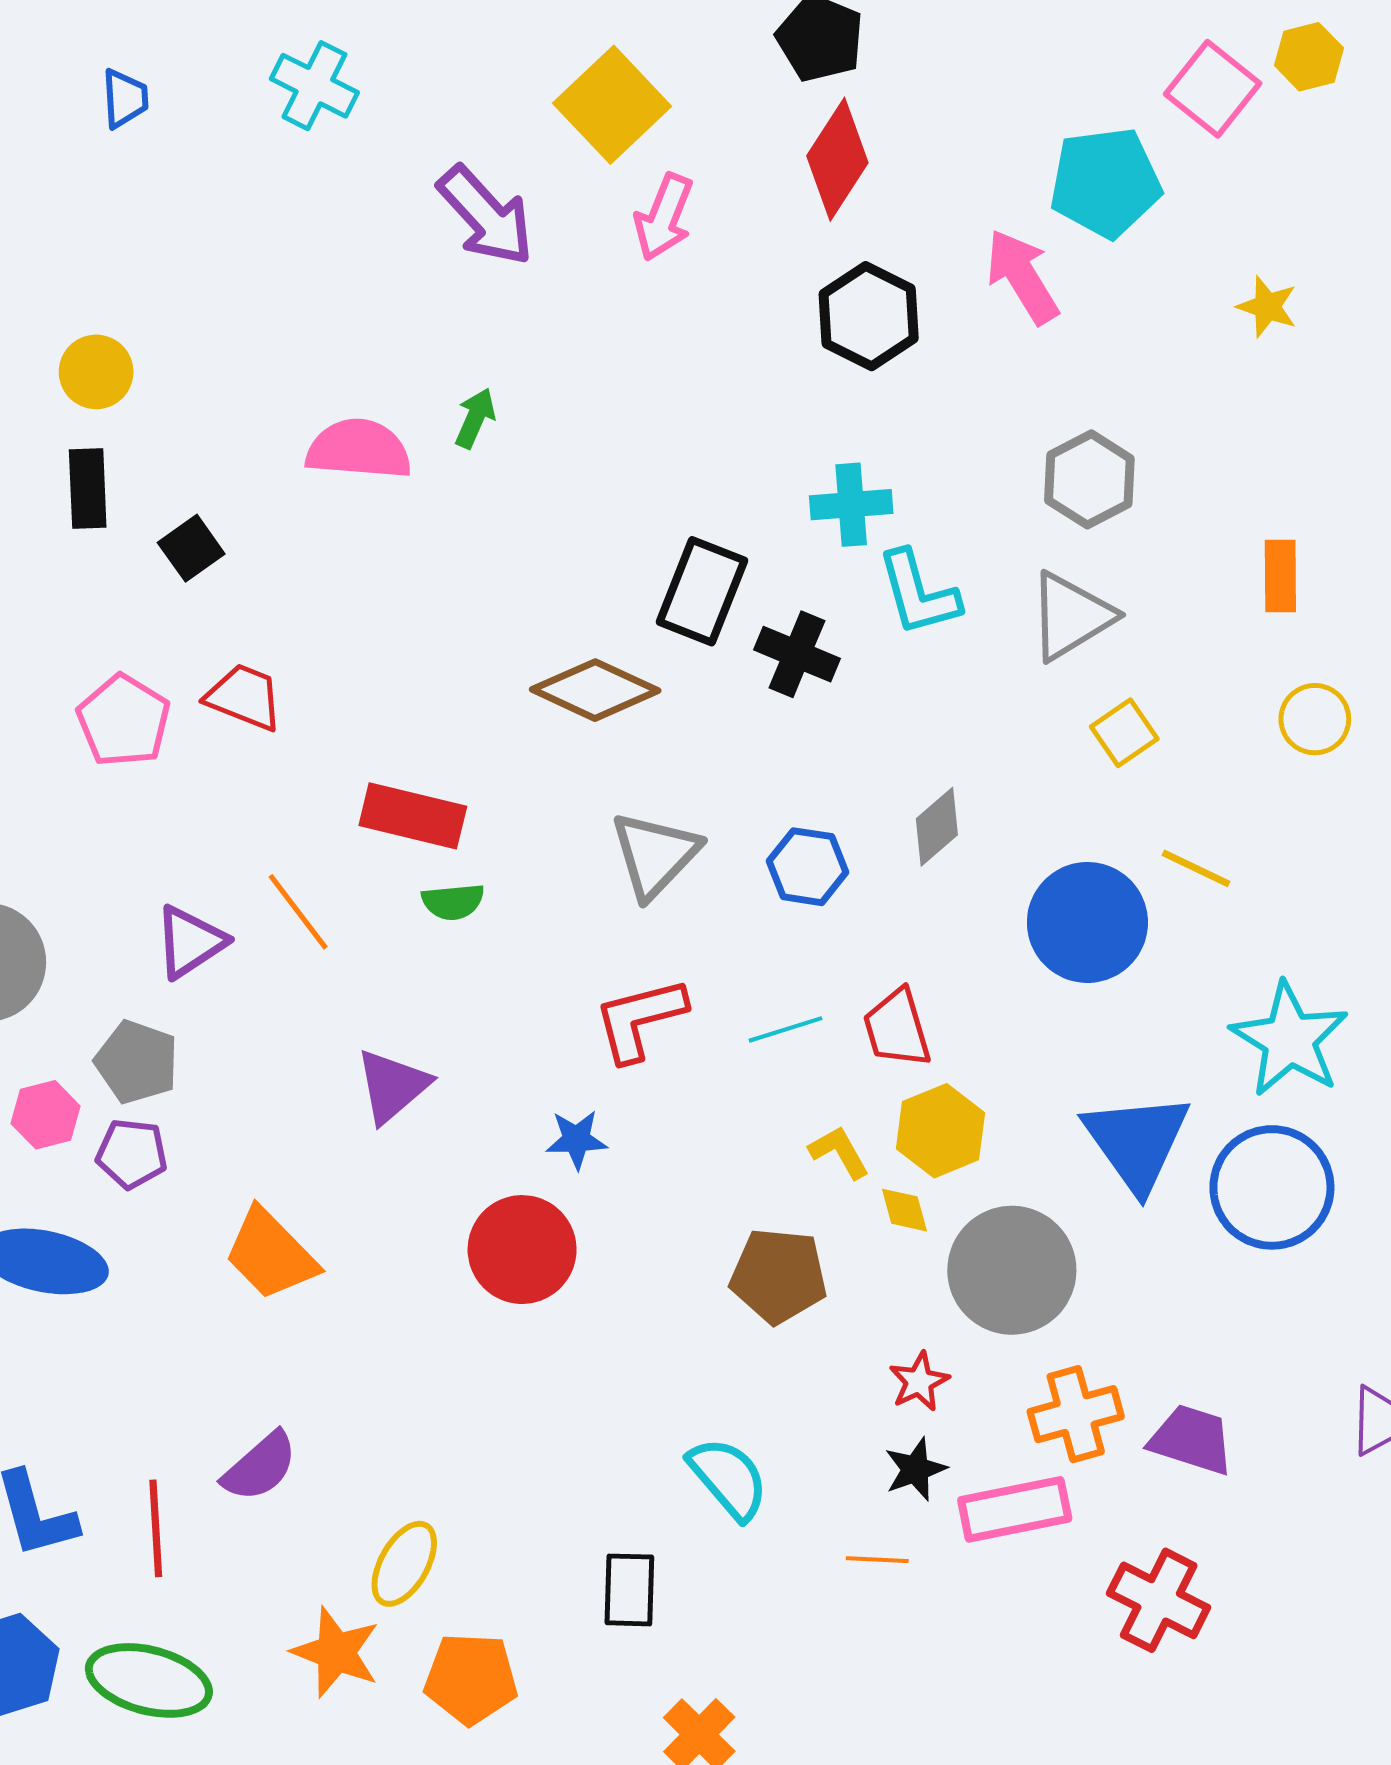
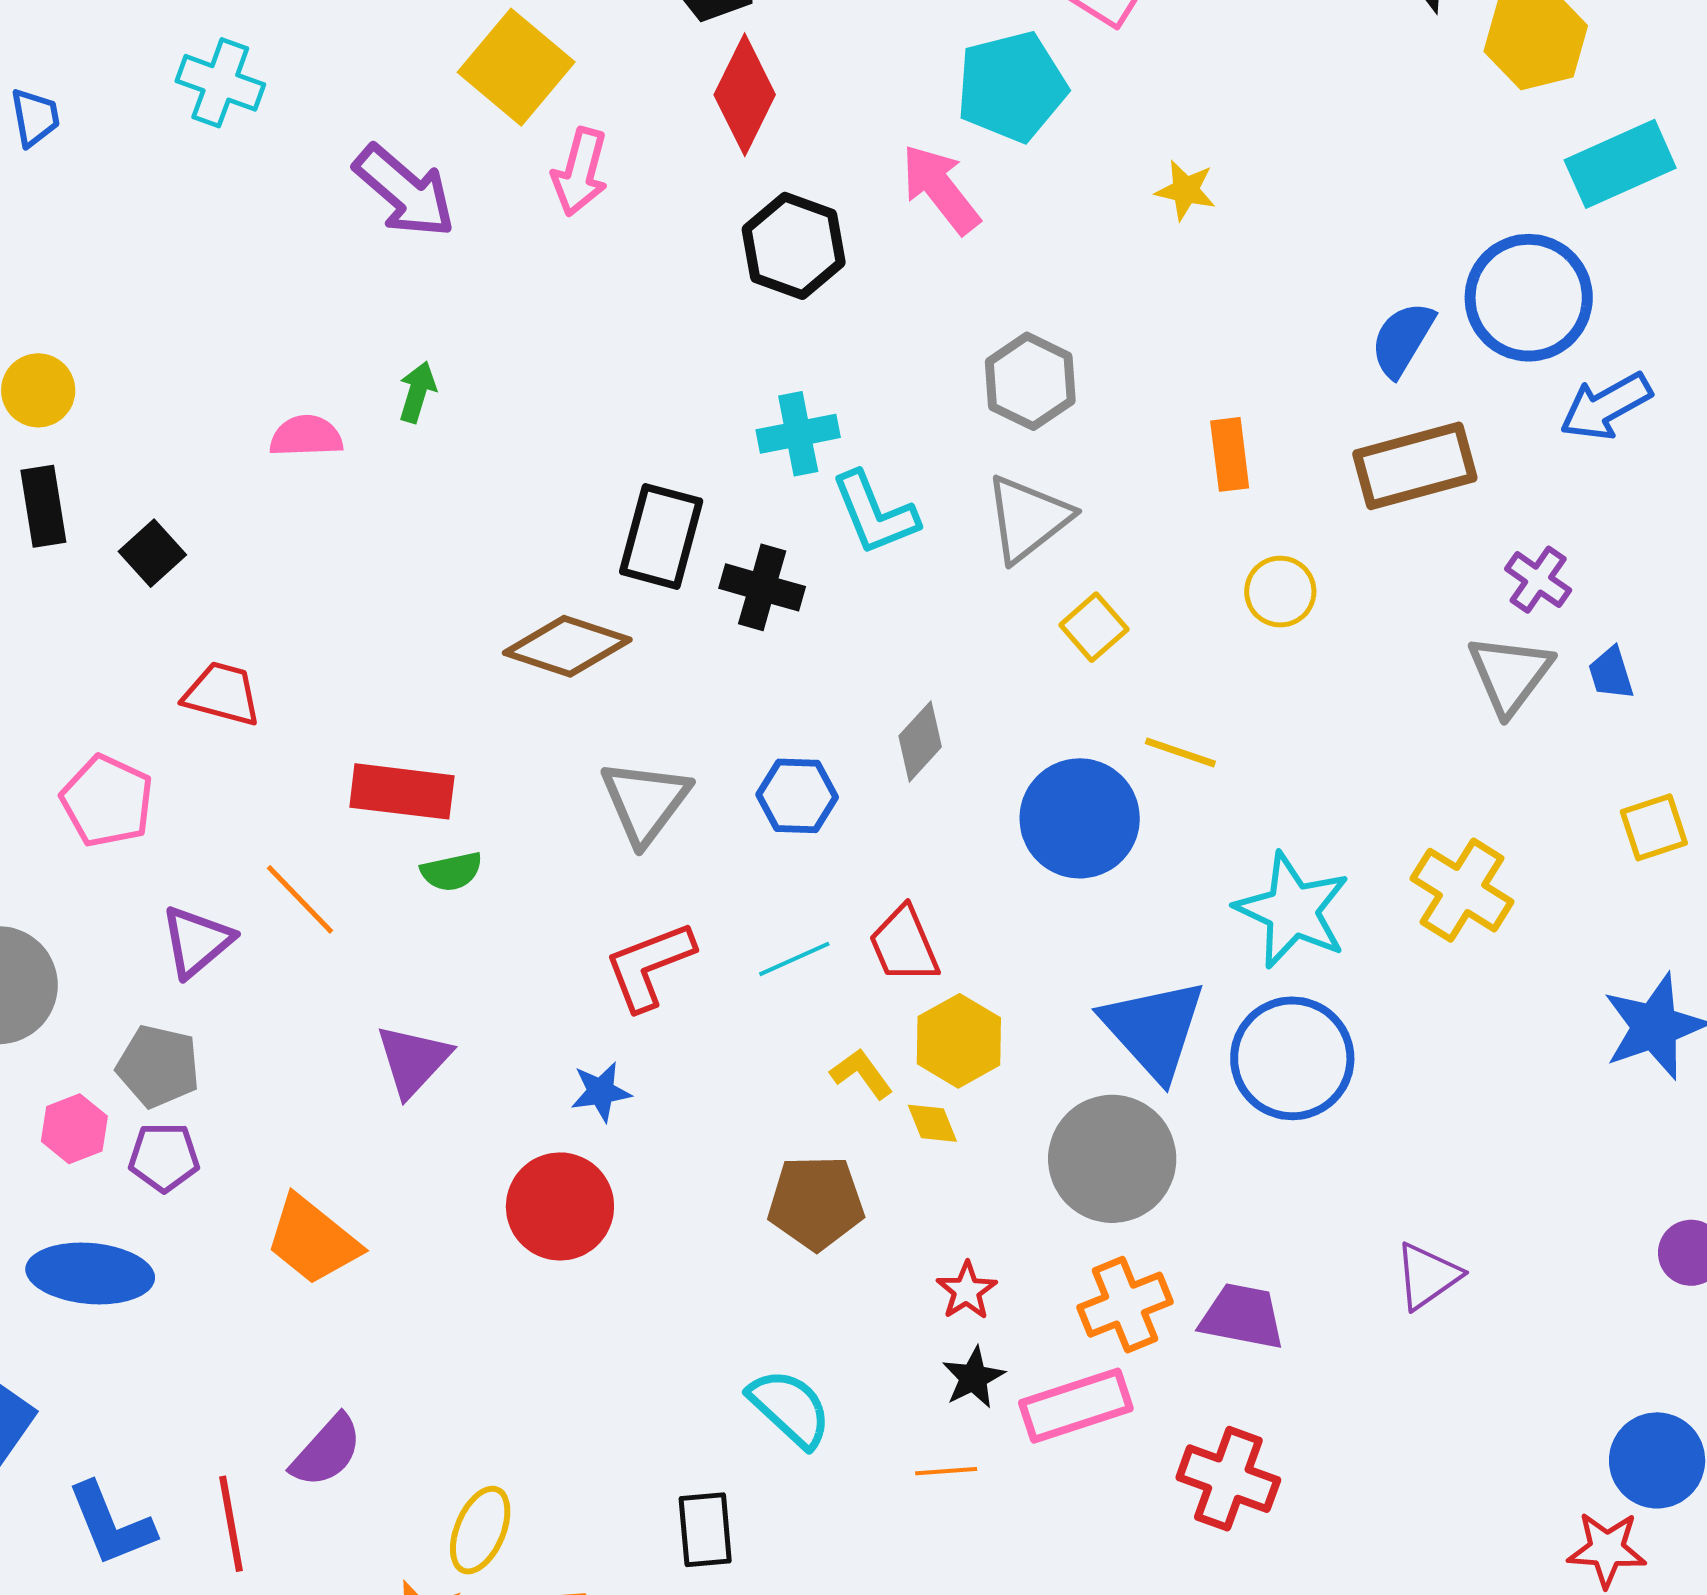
pink semicircle: (359, 449) -> (306, 436), size x0.7
pink pentagon: (124, 721) -> (107, 801), moved
gray circle: (1012, 1270) -> (1112, 1159), moved

